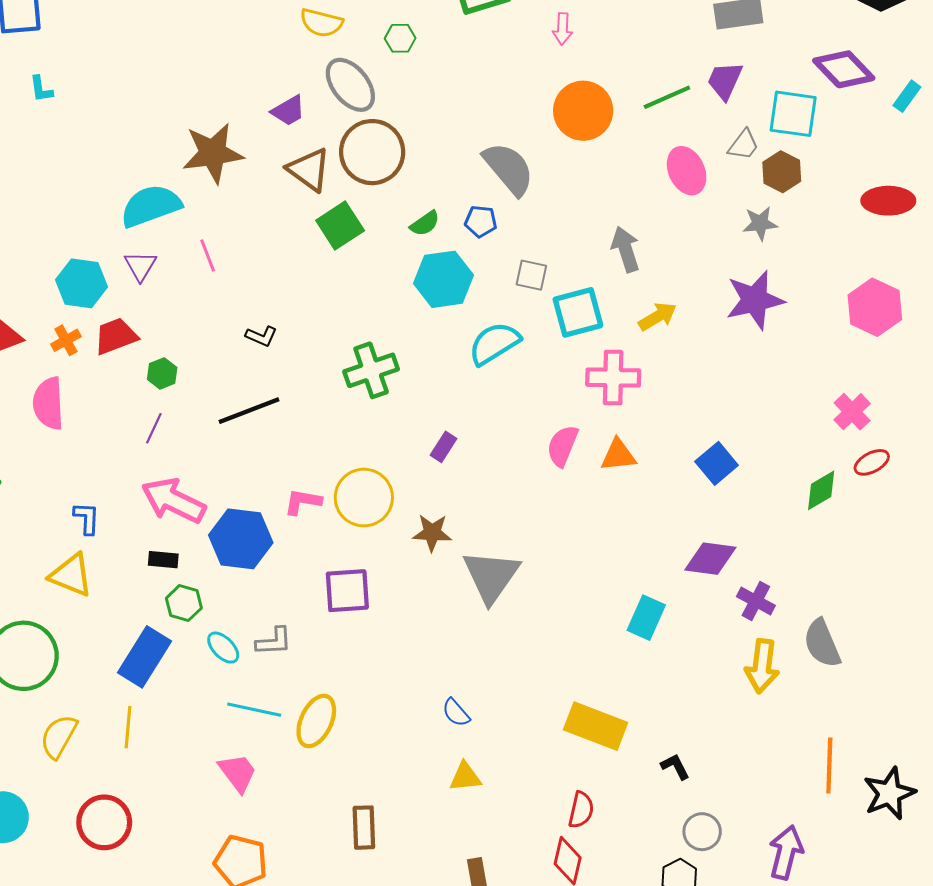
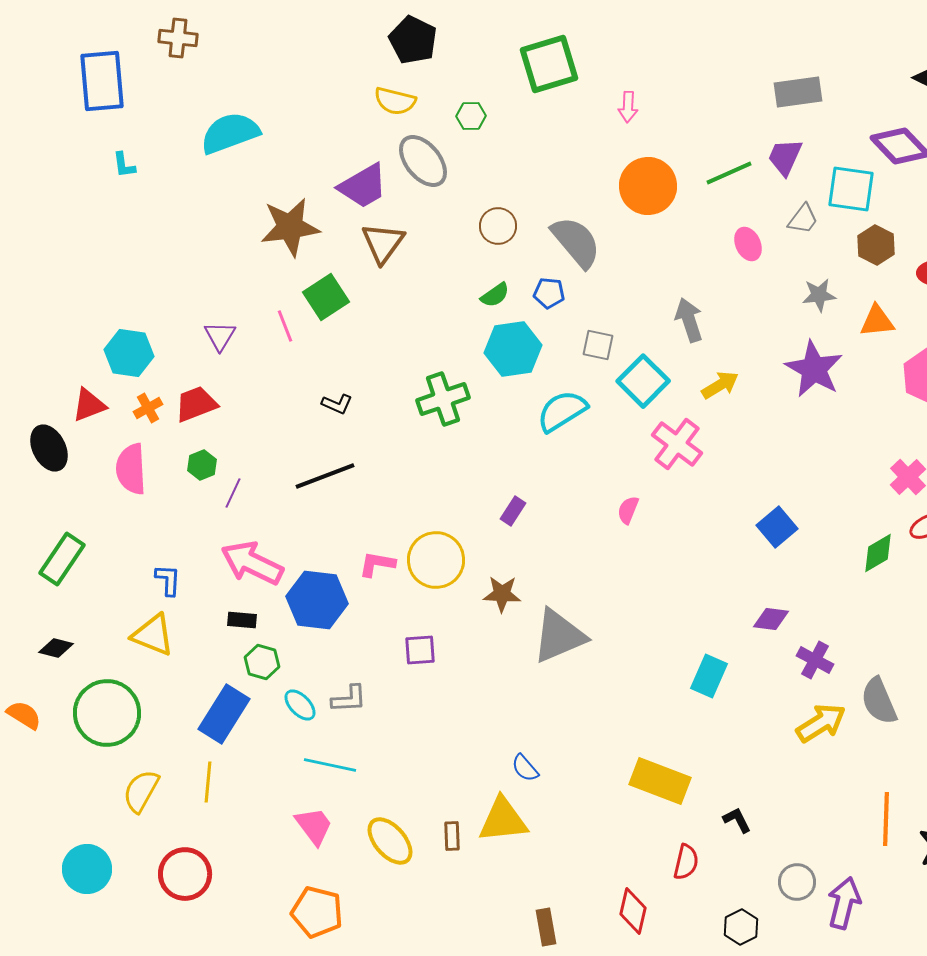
purple trapezoid: (288, 111) -> (363, 186), size x1.5
brown circle: (372, 152) -> (498, 226), moved, size x0.6
brown triangle: (309, 170) -> (383, 243), turned 30
pink ellipse: (687, 171) -> (748, 244), size x0.7
brown hexagon: (782, 172) -> (876, 245), moved
cyan semicircle: (151, 206) -> (230, 133), moved
green square: (340, 226) -> (326, 297), moved
cyan hexagon: (81, 283) -> (129, 353), moved
purple star: (755, 300) -> (814, 369), turned -30
cyan square: (578, 312) -> (643, 381), turned -30
green cross: (371, 370) -> (443, 399), moved
green hexagon: (162, 373) -> (202, 465), moved
pink cross: (613, 378) -> (677, 444), turned 36
pink semicircle: (562, 446) -> (628, 510), size x0.7
orange triangle: (618, 455) -> (877, 321), moved
purple diamond: (710, 559) -> (771, 619), size x0.7
gray triangle: (491, 576) -> (559, 636), turned 32
purple square: (347, 591) -> (420, 650), size x0.7
yellow arrow: (762, 666) -> (821, 723), turned -129
yellow ellipse: (316, 721) -> (390, 841), moved, turned -66
yellow triangle: (465, 777) -> (503, 820), moved, size x1.6
red semicircle: (581, 810) -> (686, 862), moved
brown rectangle: (364, 828) -> (452, 836), moved, size x0.7
gray circle: (702, 832) -> (797, 882), moved

